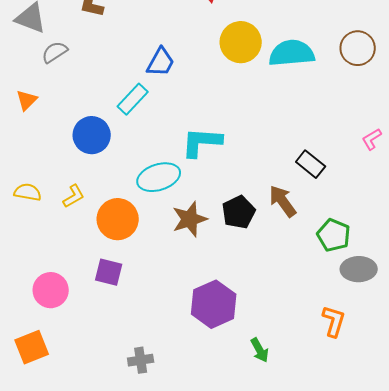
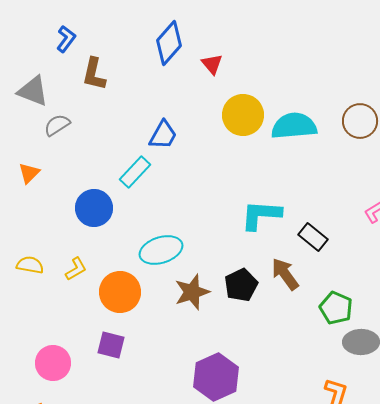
cyan L-shape: (202, 142) -> (261, 215), moved

